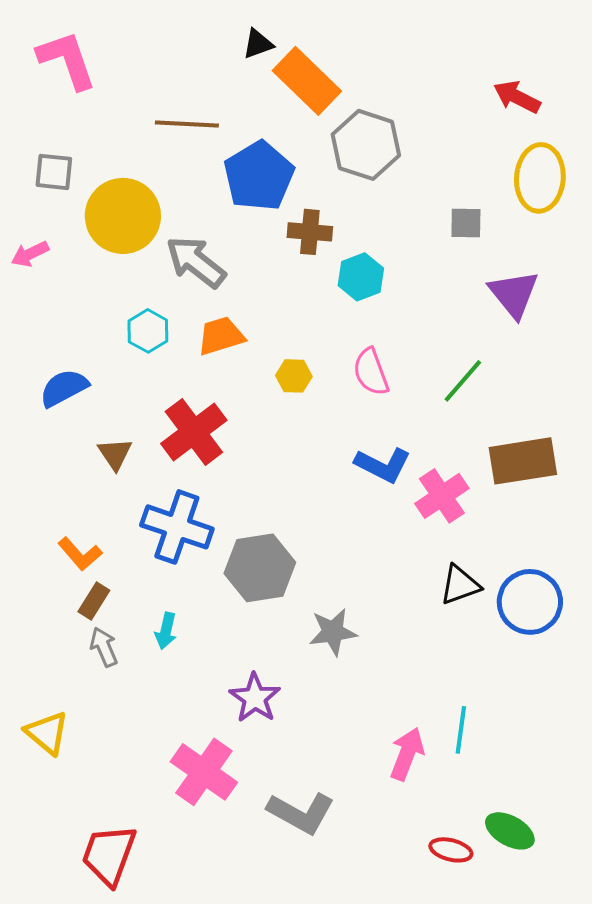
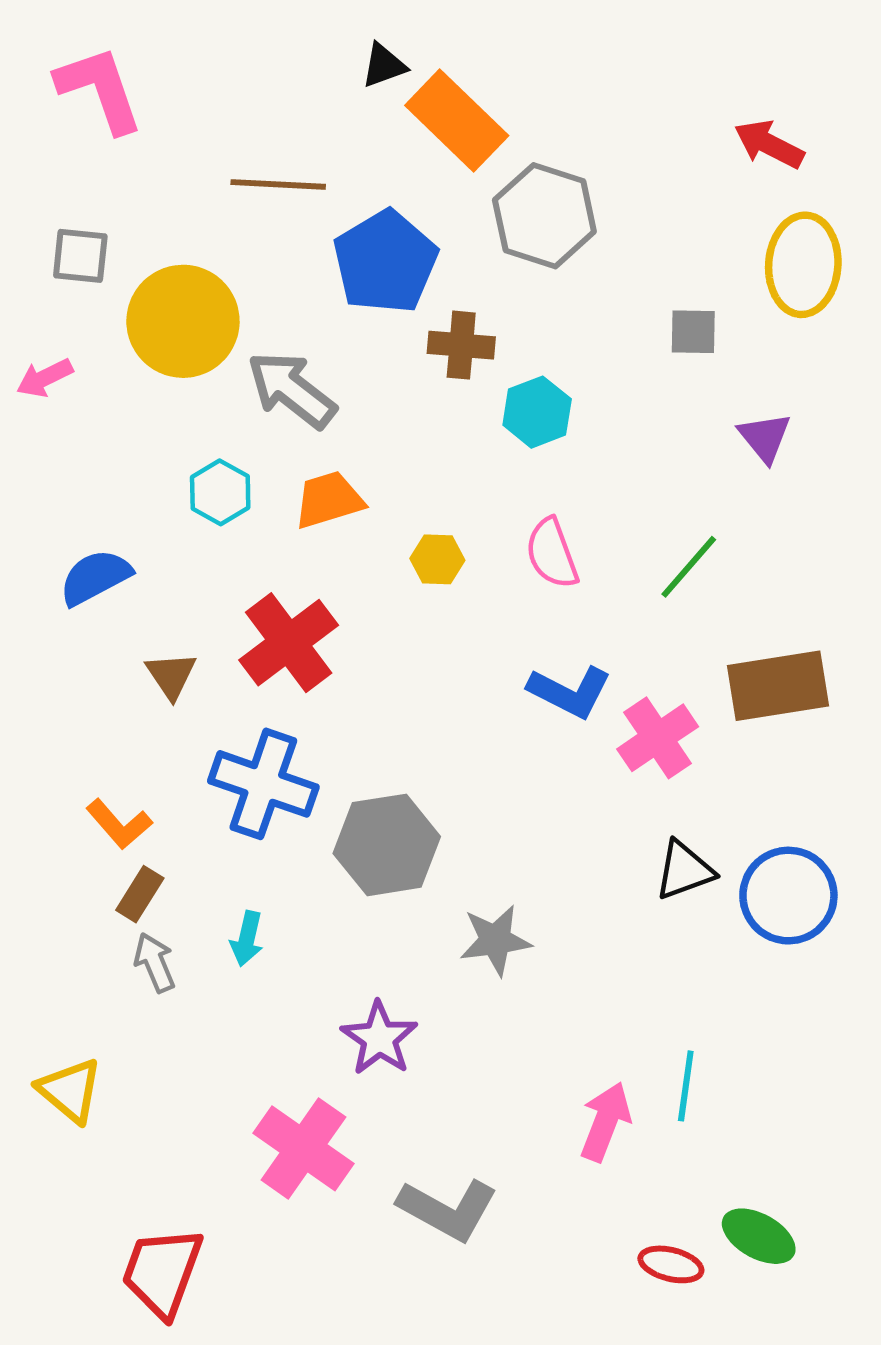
purple triangle: (514, 294) -> (765, 437), size x0.7

